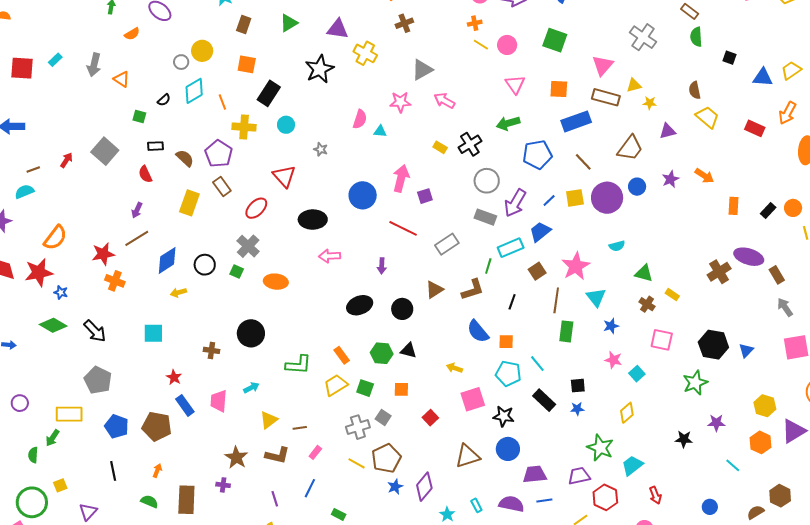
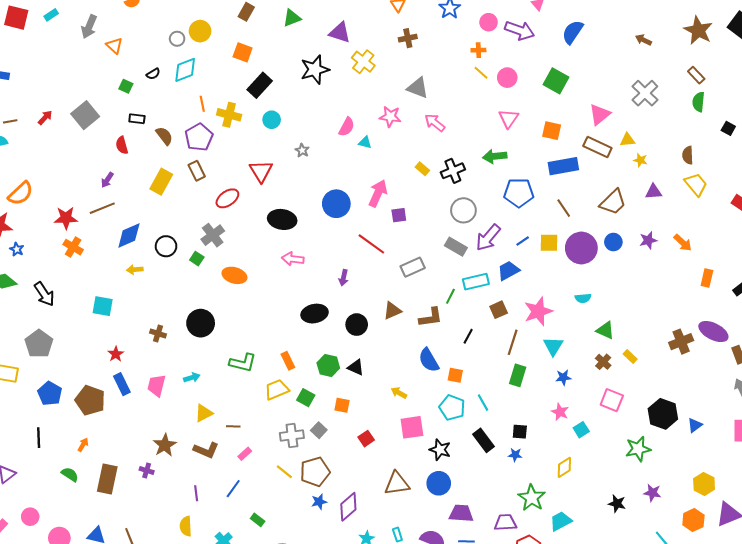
gray triangle: (422, 70) -> (418, 88), turned 40
orange line: (222, 102) -> (202, 104), moved

